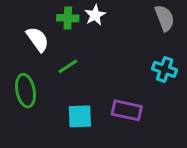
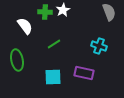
green line: (68, 66) -> (54, 44), moved
cyan cross: (165, 69) -> (99, 46), moved

